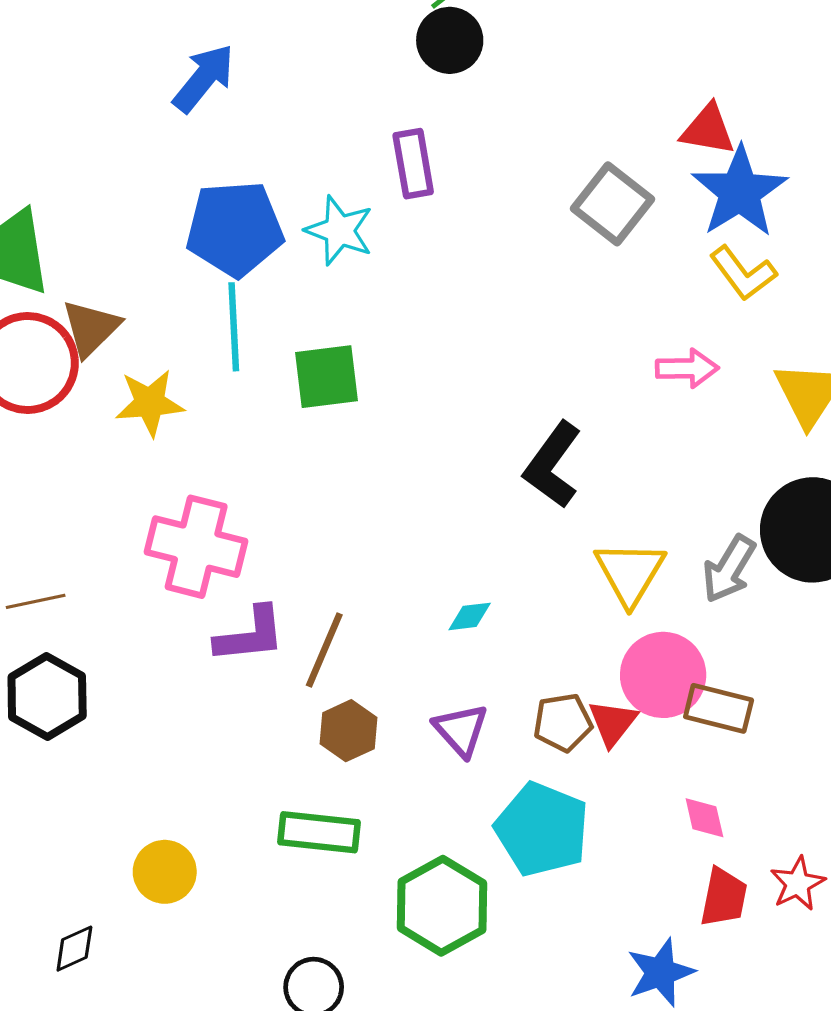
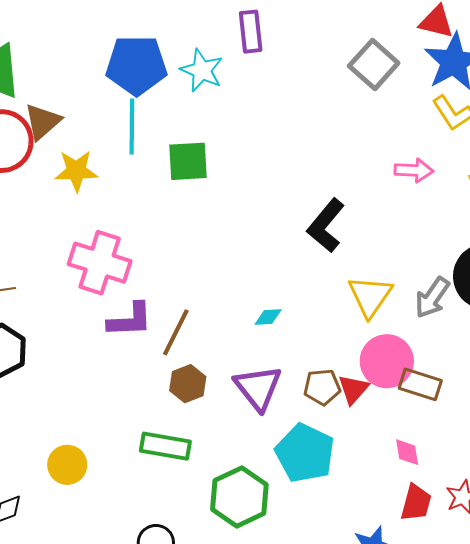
purple triangle: (461, 730) -> (258, 388), size x1.4

